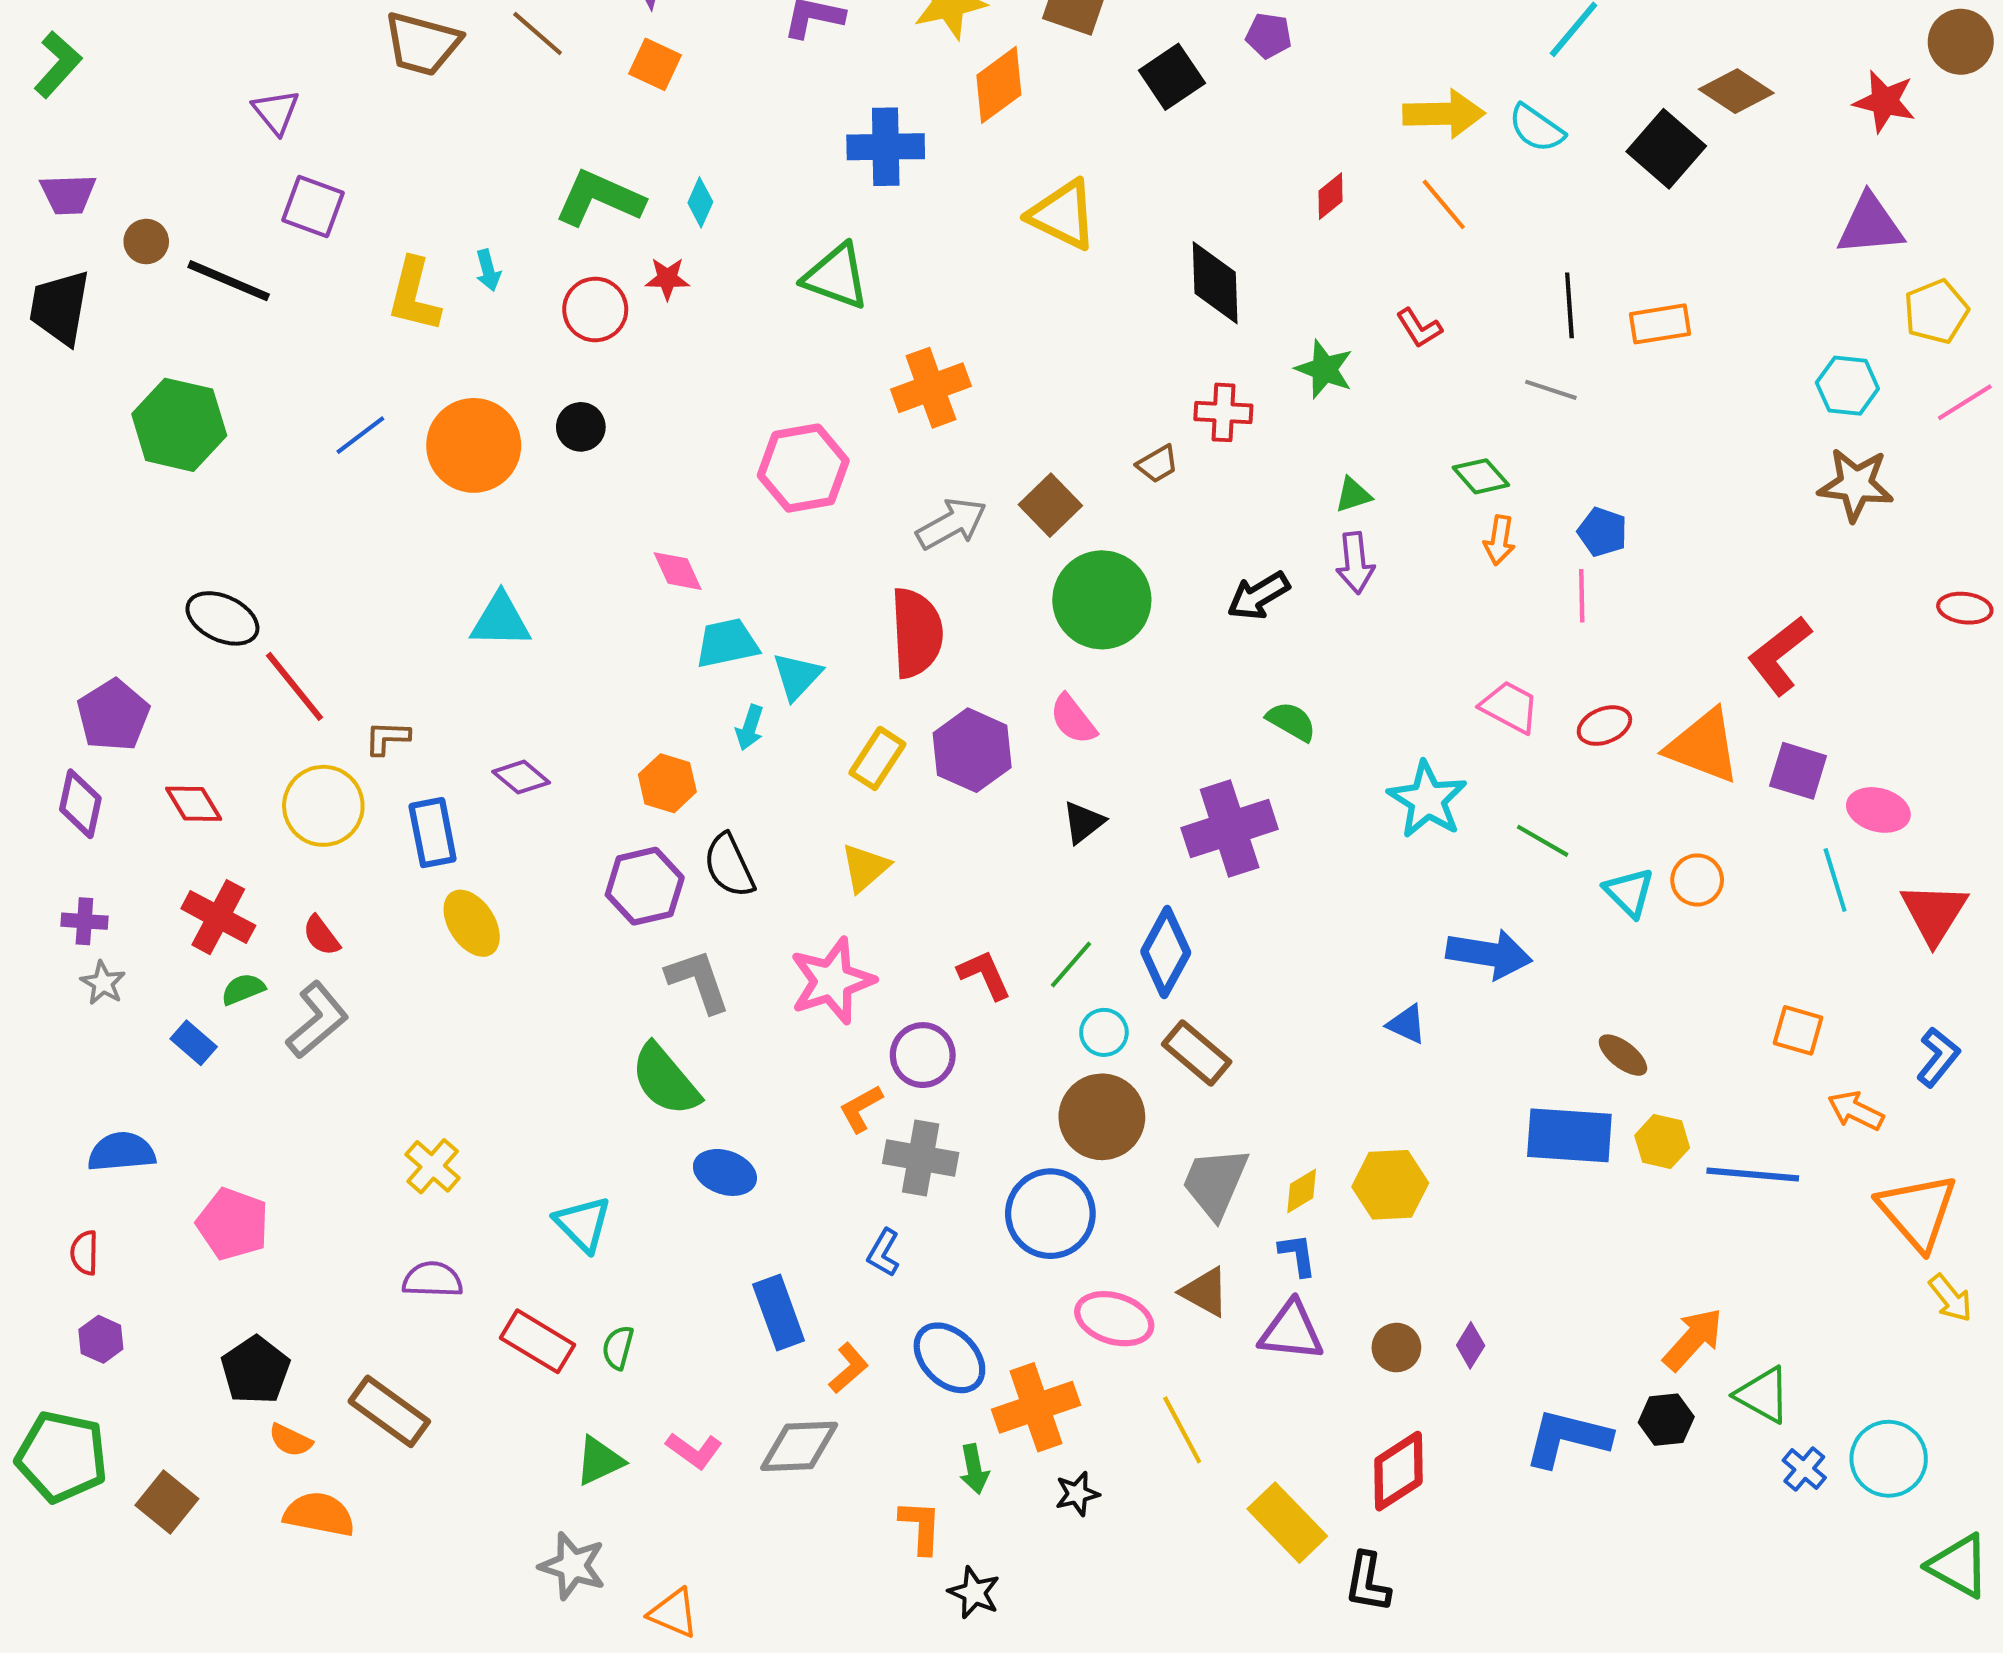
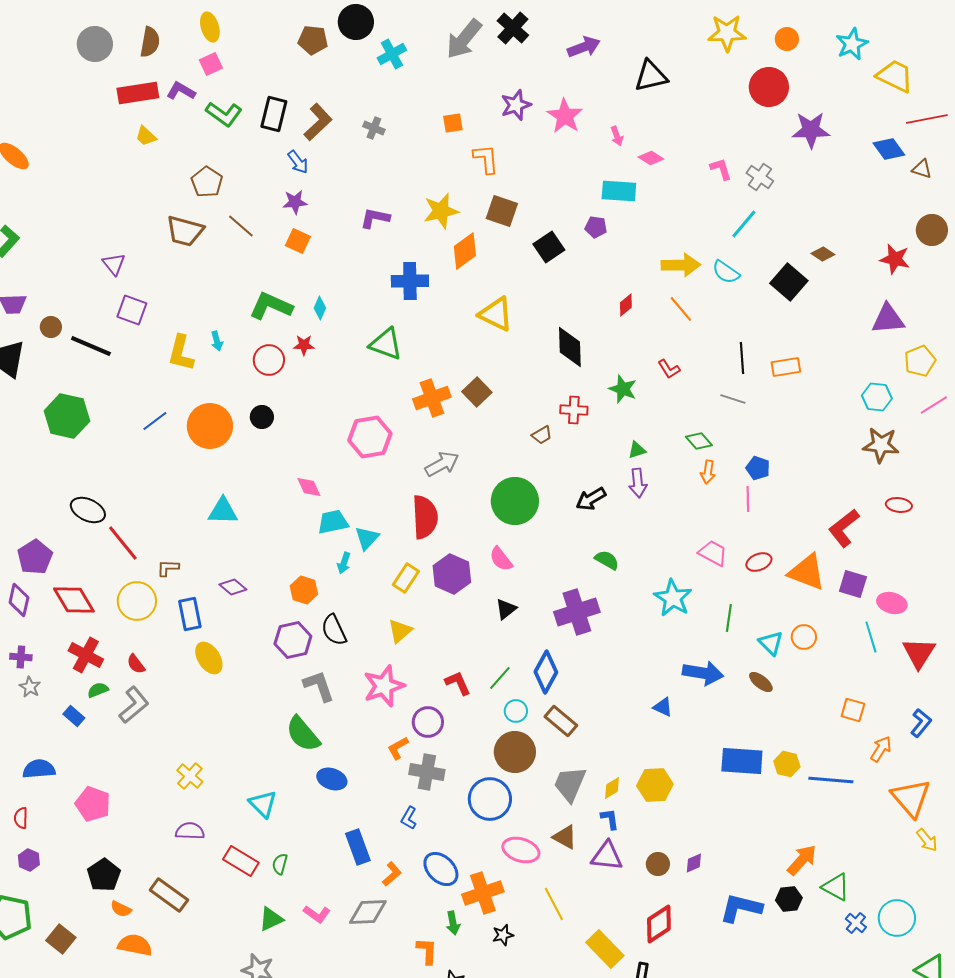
brown diamond: (1736, 91) -> (823, 254), size x0.7
brown square: (1050, 505) -> (477, 392), moved
red ellipse: (1965, 608) -> (899, 505), moved
red diamond: (194, 804) -> (74, 600), size x1.5
green line: (1543, 841) -> (729, 618), turned 68
brown ellipse: (1623, 1055) -> (761, 682), moved
orange arrow: (1856, 1111) -> (881, 749), turned 96
purple diamond: (1471, 1345) -> (694, 863), turned 35

